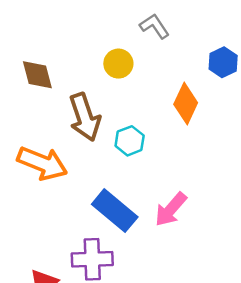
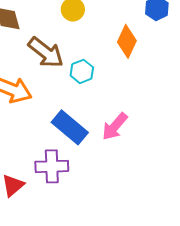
brown arrow: (85, 117) -> (46, 52), turned -33

